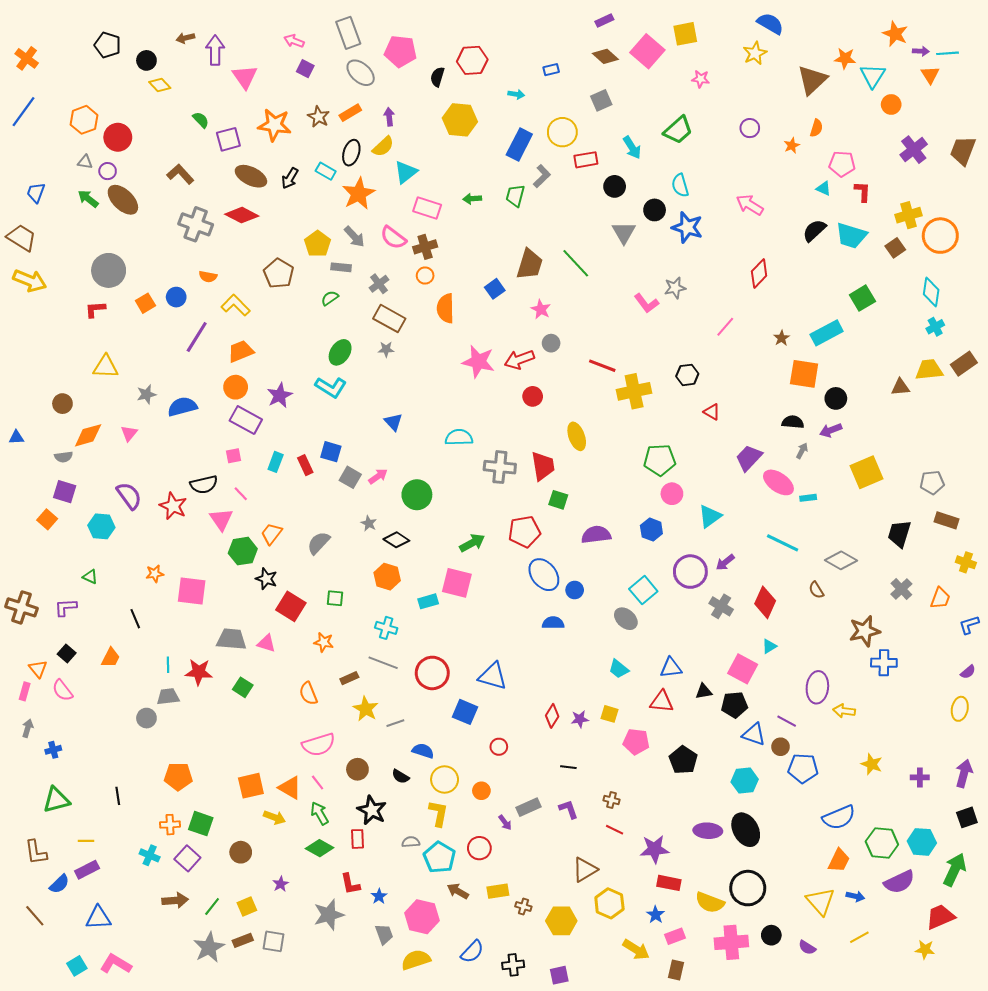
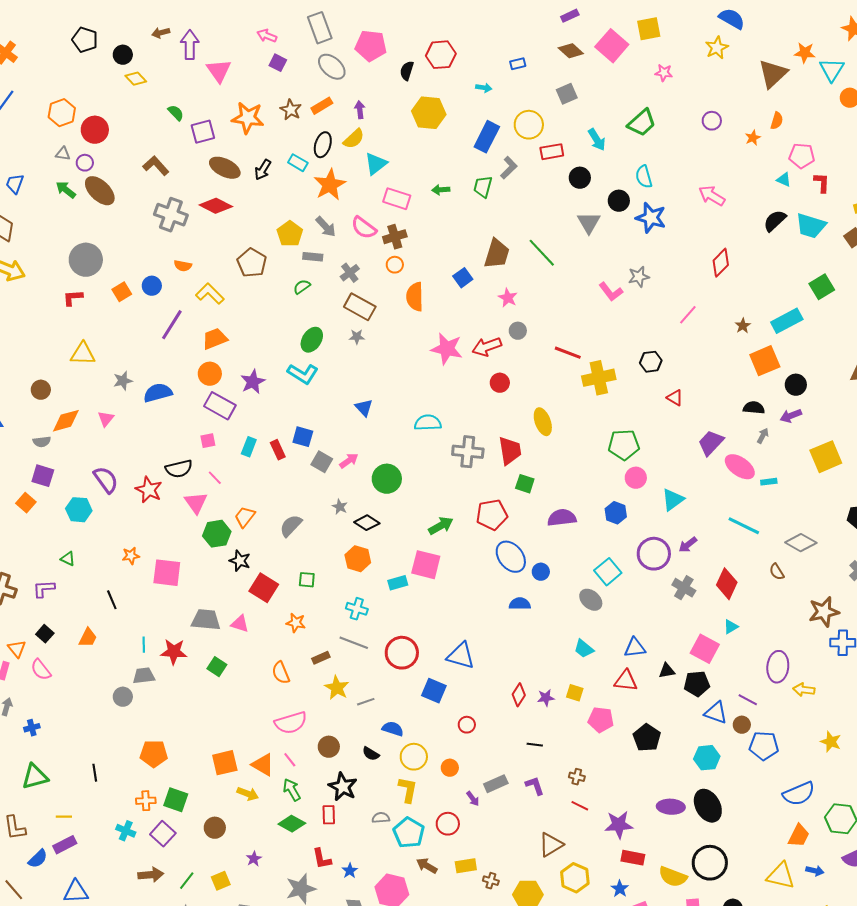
orange square: (804, 374) -> (765, 361), turned -32
yellow triangle: (820, 901) -> (781, 876), turned -36

